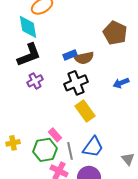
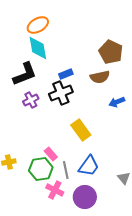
cyan diamond: (28, 27) -> (38, 48), moved
brown semicircle: (84, 58) -> (100, 77), moved
black cross: (76, 83) -> (61, 93), moved

